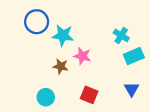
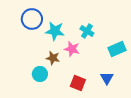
cyan cross: (121, 35) -> (87, 31), moved
blue triangle: (132, 89) -> (107, 78), moved
cyan circle: (46, 97) -> (40, 74), moved

